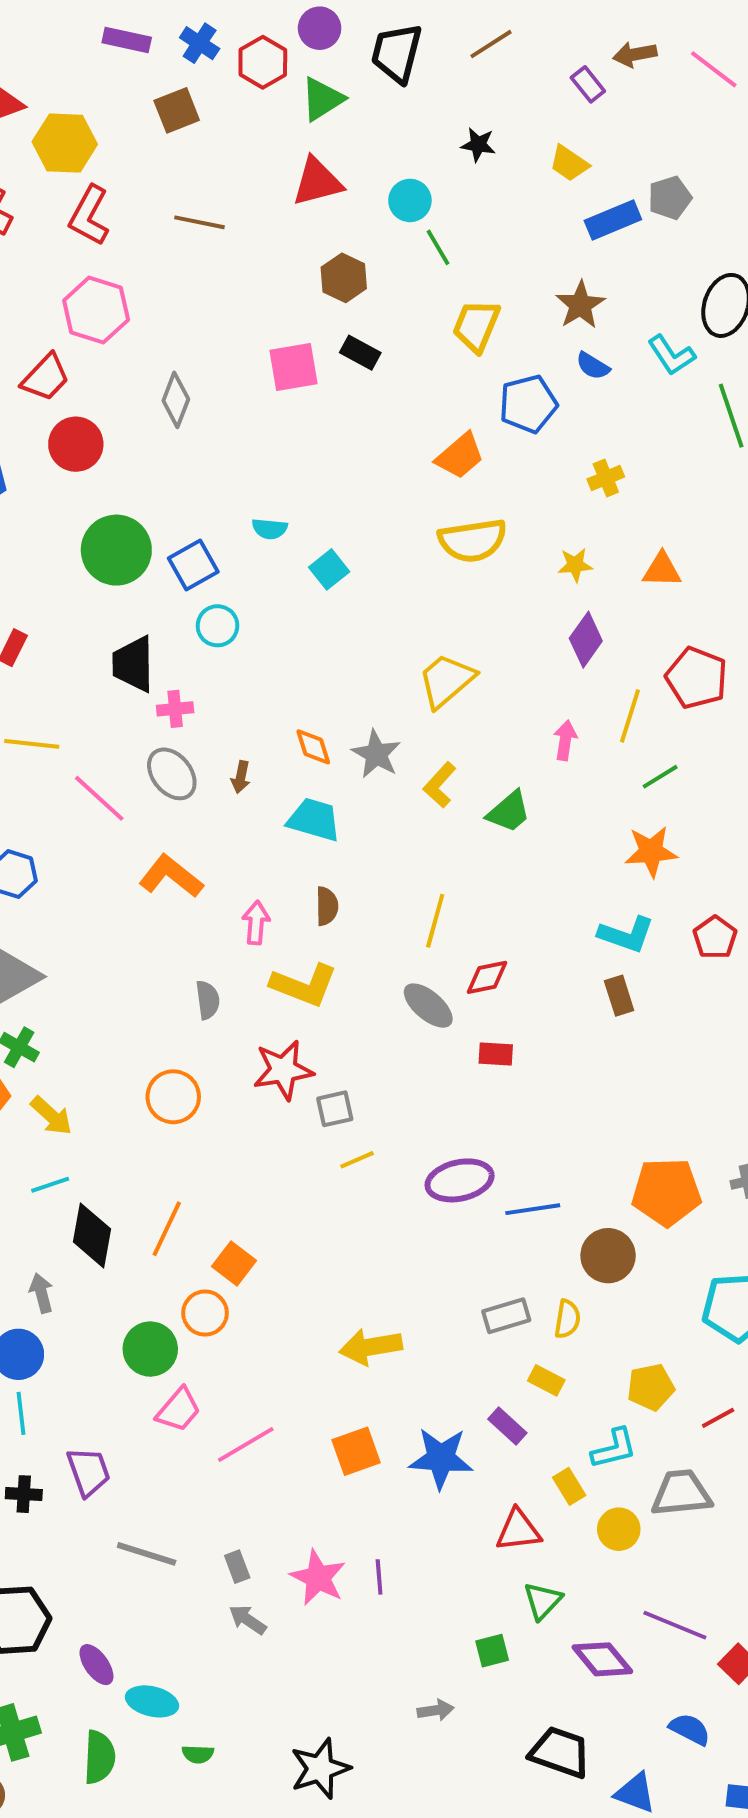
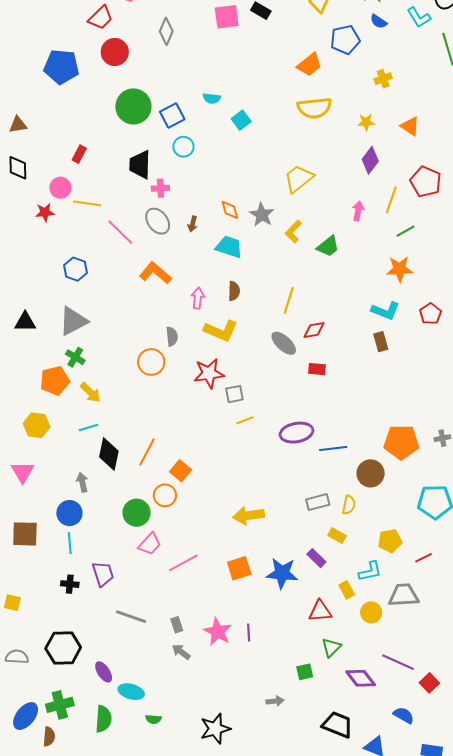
orange triangle: (662, 570) -> (410, 126), turned 30
orange circle: (173, 1097) -> (151, 362), moved

